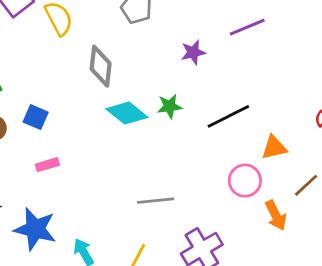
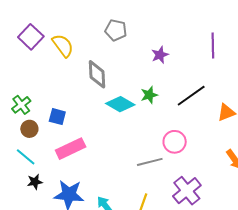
purple line: (247, 27) -> (213, 46), moved, turned -60
pink rectangle: (47, 165) -> (71, 149), size x1.8
pink circle: (245, 181) -> (175, 142), moved

